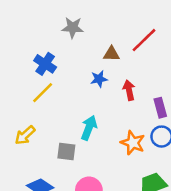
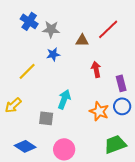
gray star: (73, 28) -> (51, 29), moved
blue cross: (45, 64) -> (29, 21), moved
blue star: (99, 79) -> (53, 54), moved

